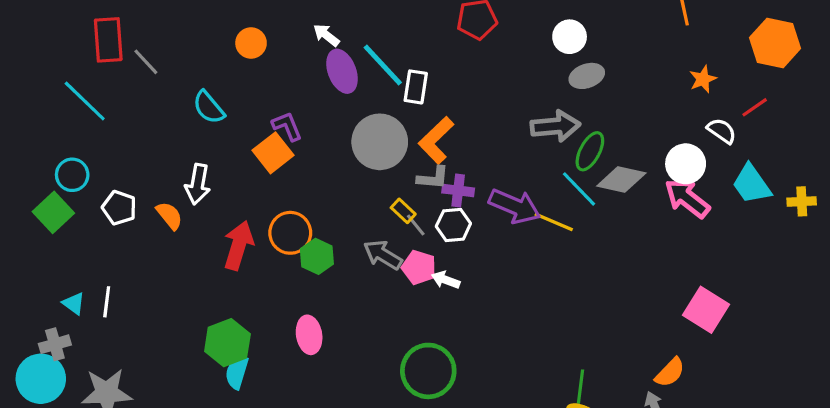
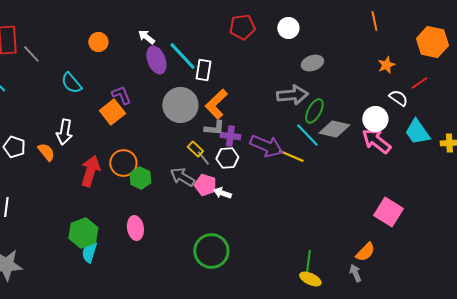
white circle: (570, 37) -> (288, 28), moved

